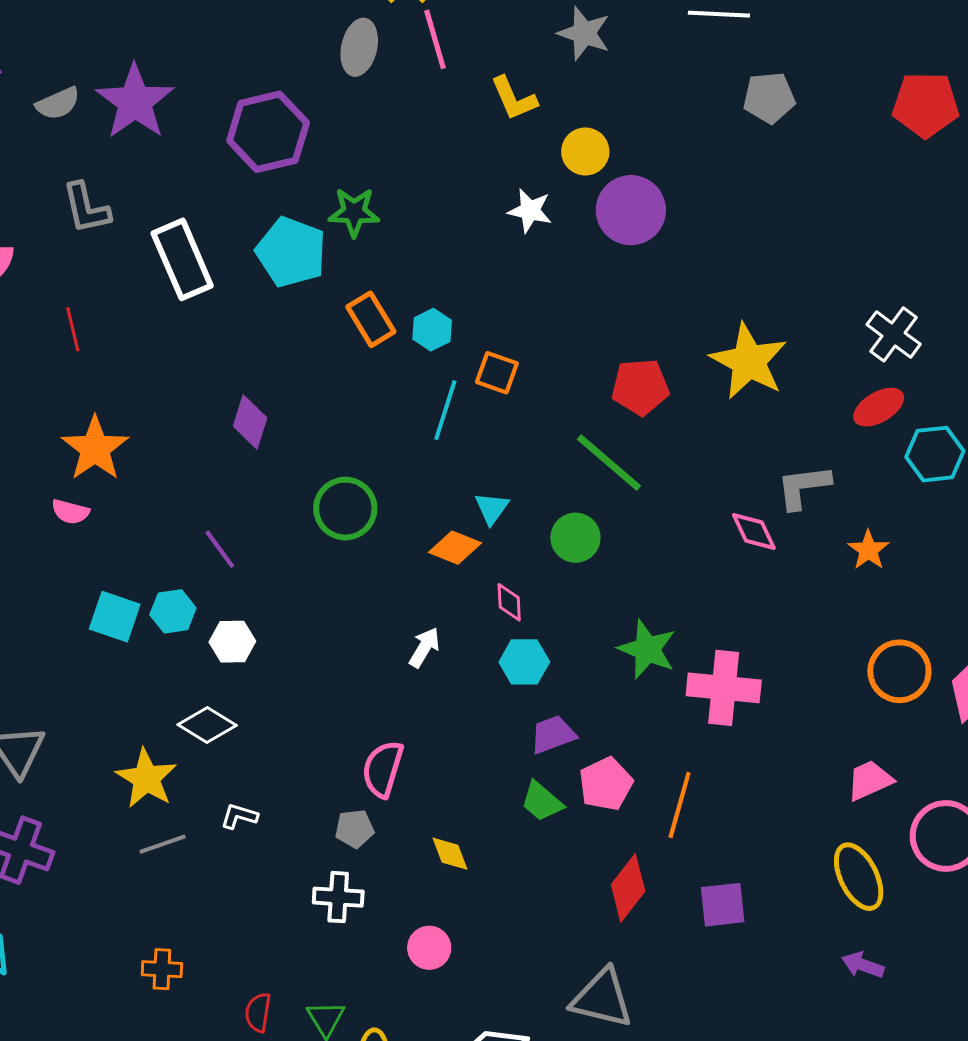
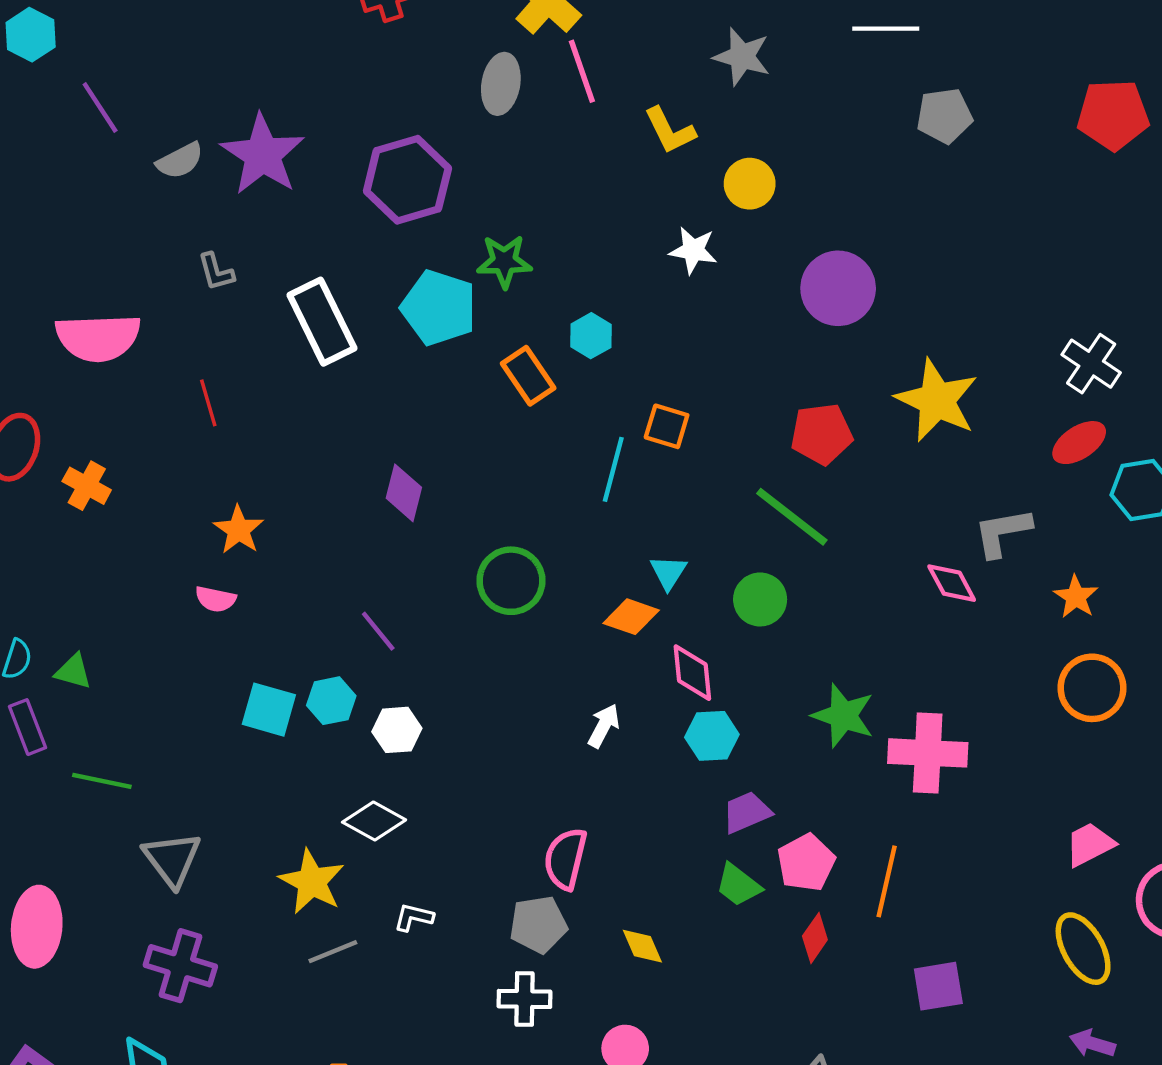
gray L-shape: (86, 208) -> (216, 272), size x0.7
purple circle: (631, 210) -> (838, 288), moved
cyan hexagon: (432, 330) -> (591, 336), moved
orange star: (95, 448) -> (239, 530), size x0.7
pink diamond: (509, 602) -> (692, 673), size x1.4
orange circle: (899, 671) -> (1092, 688), moved
gray pentagon: (354, 829) -> (538, 924), size x1.4
red diamond: (628, 888) -> (815, 938), moved, size x0.7

